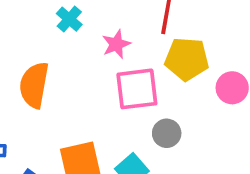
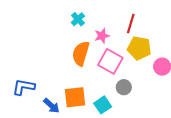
orange semicircle: (34, 85) -> (81, 53), moved
pink square: (137, 89) -> (110, 61), turned 30

